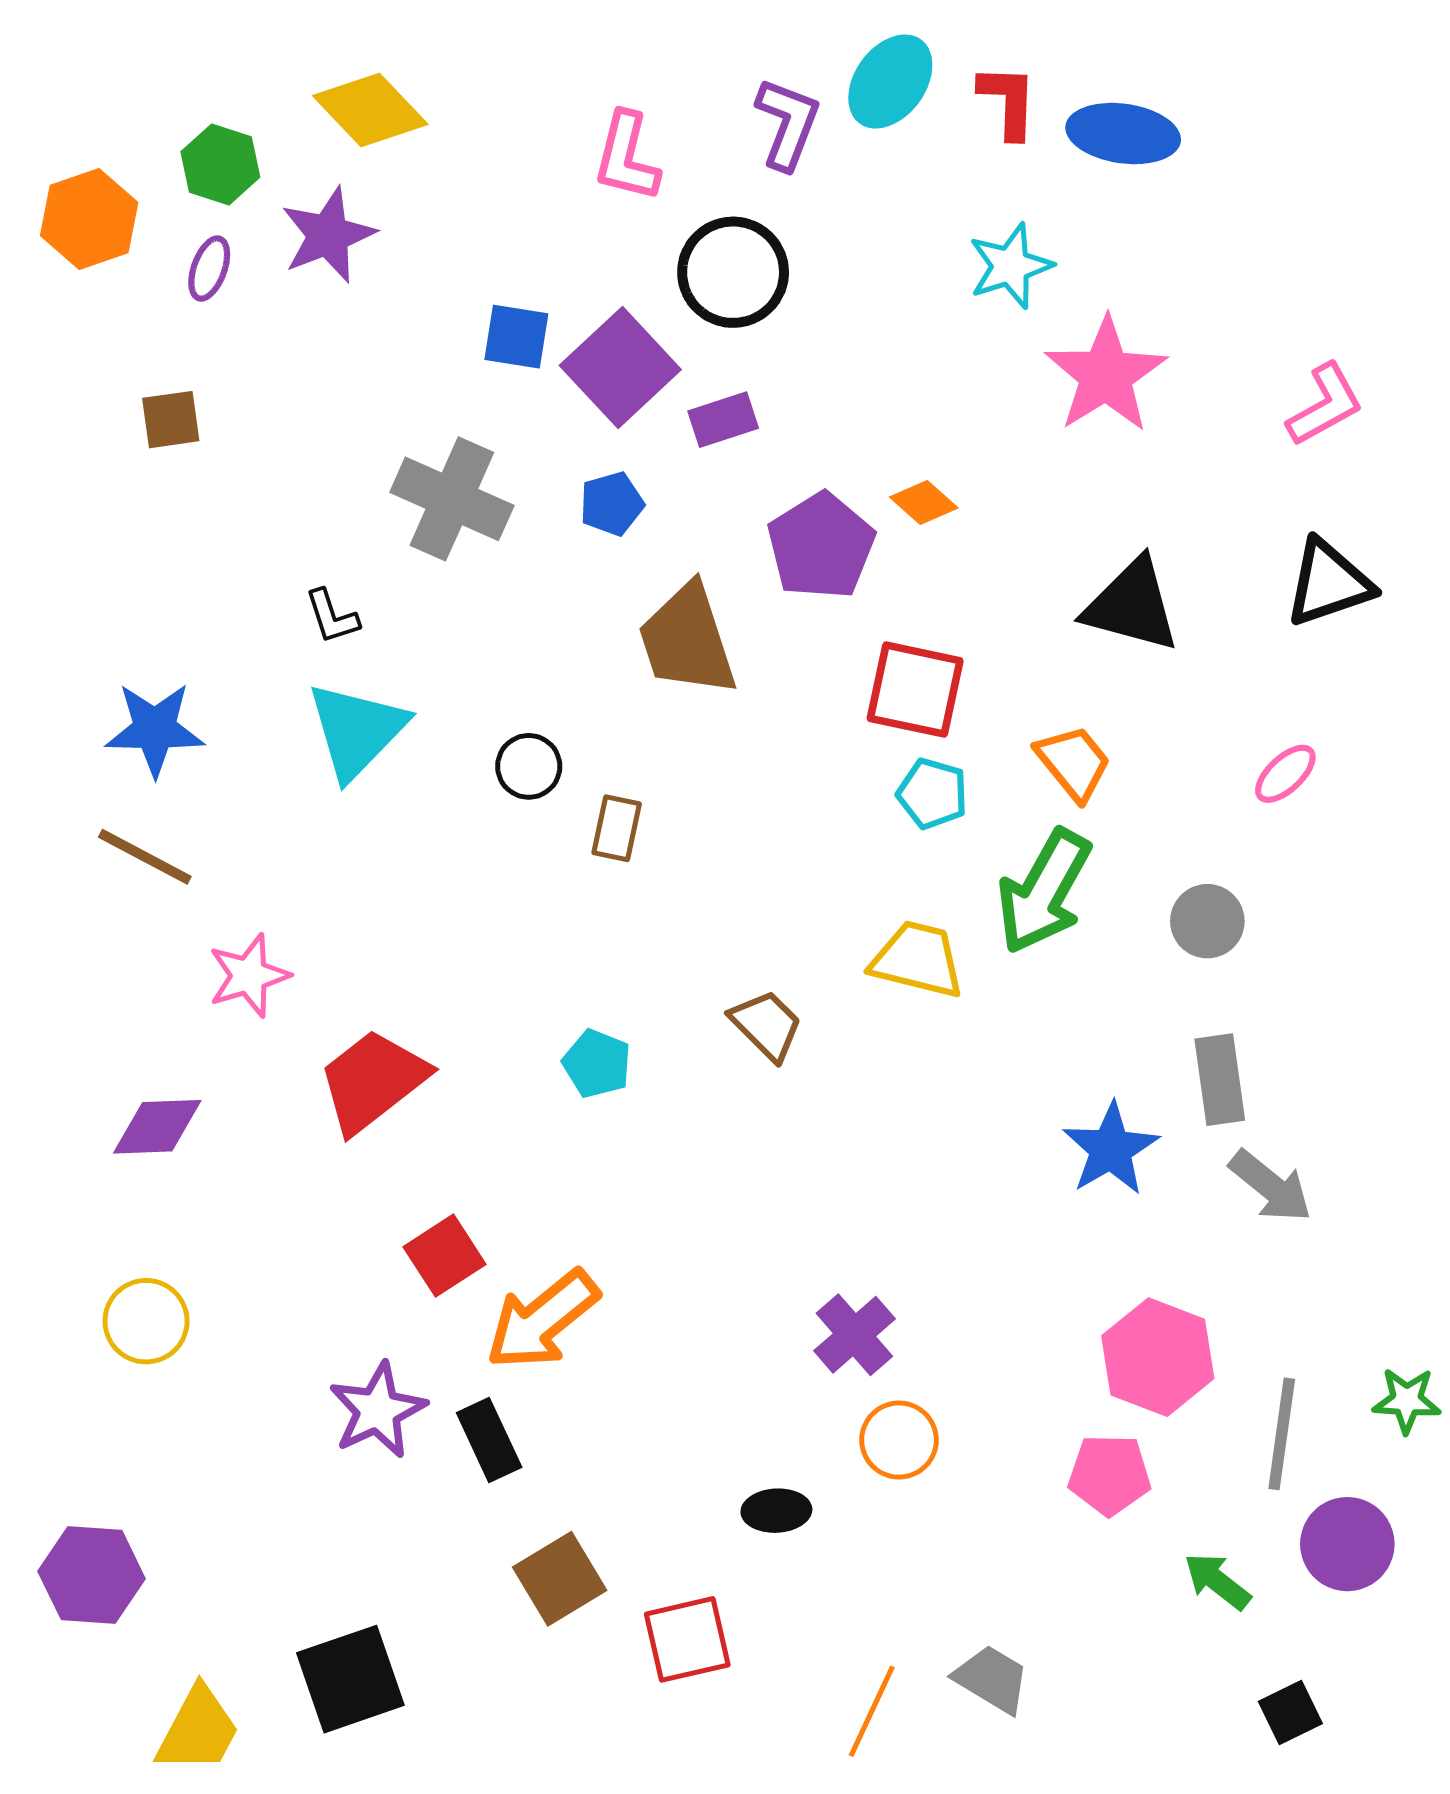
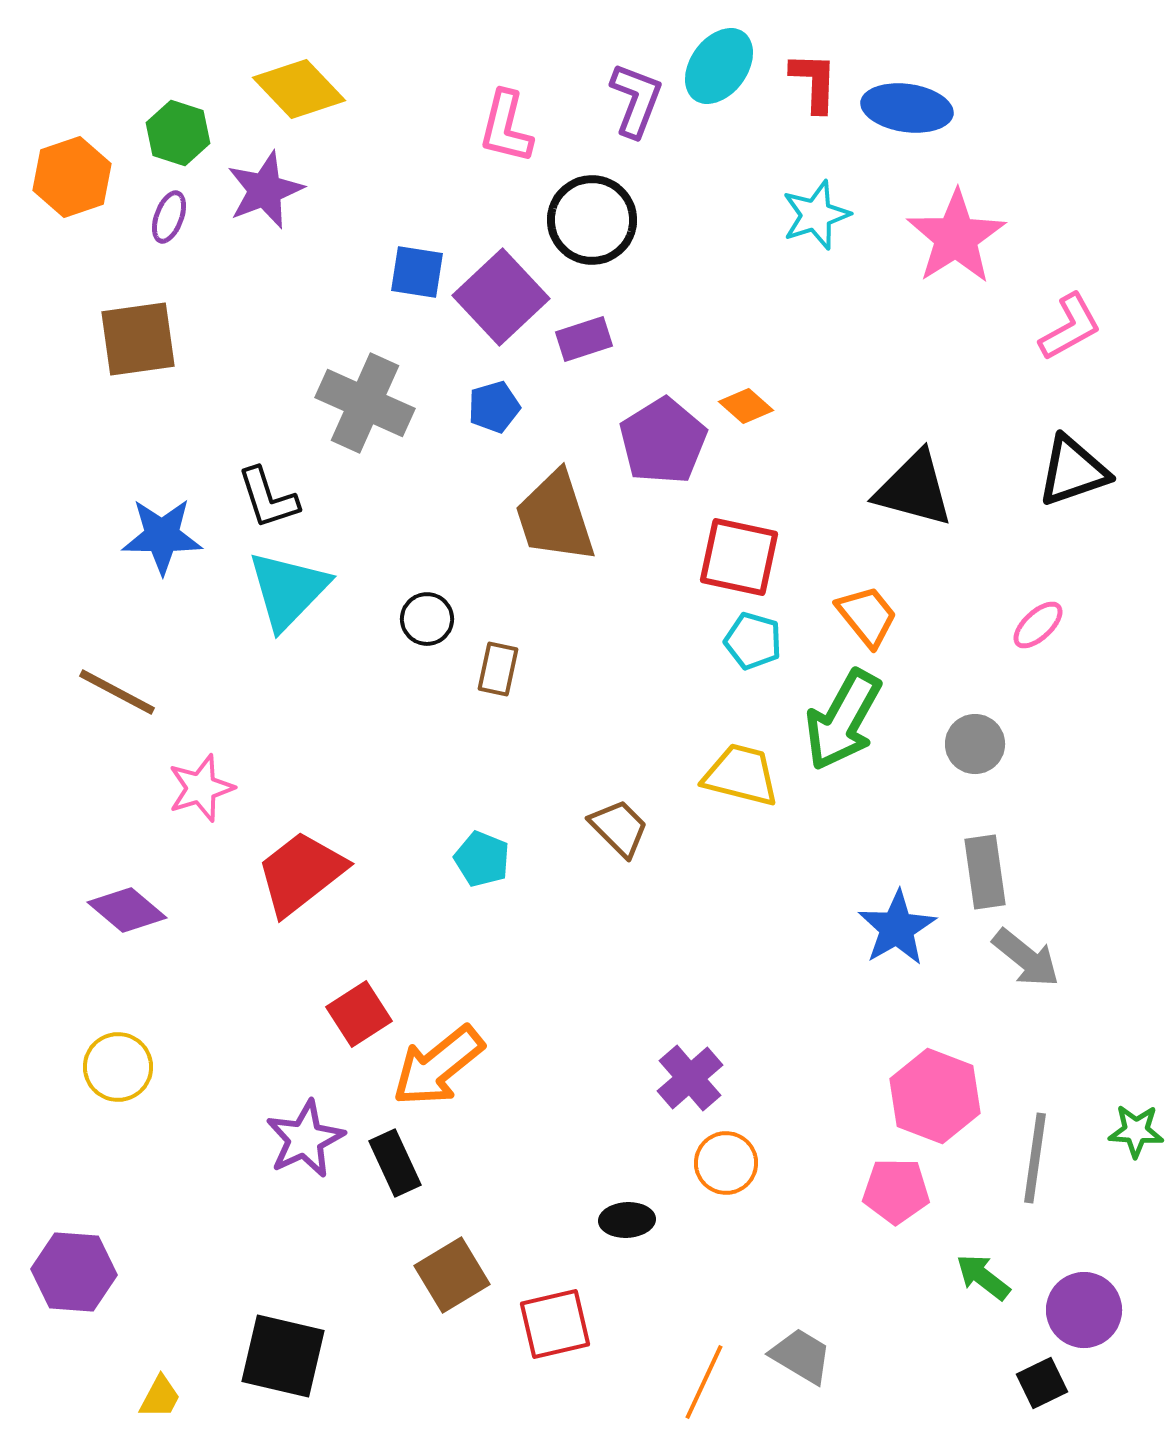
pink star: (1106, 375) -> (956, 237), moved
brown square: (171, 420) -> (138, 339), size x1.6
black L-shape: (332, 617) -> (268, 498), size x1.4
blue star: (155, 729) -> (162, 536), moved
purple diamond: (157, 1127) -> (127, 910), turned 42
purple circle: (1347, 1544) -> (1084, 1310), moved
black square: (350, 1679) -> (283, 1356), turned 32
yellow trapezoid: (198, 1730) -> (160, 1397), size x0.6

